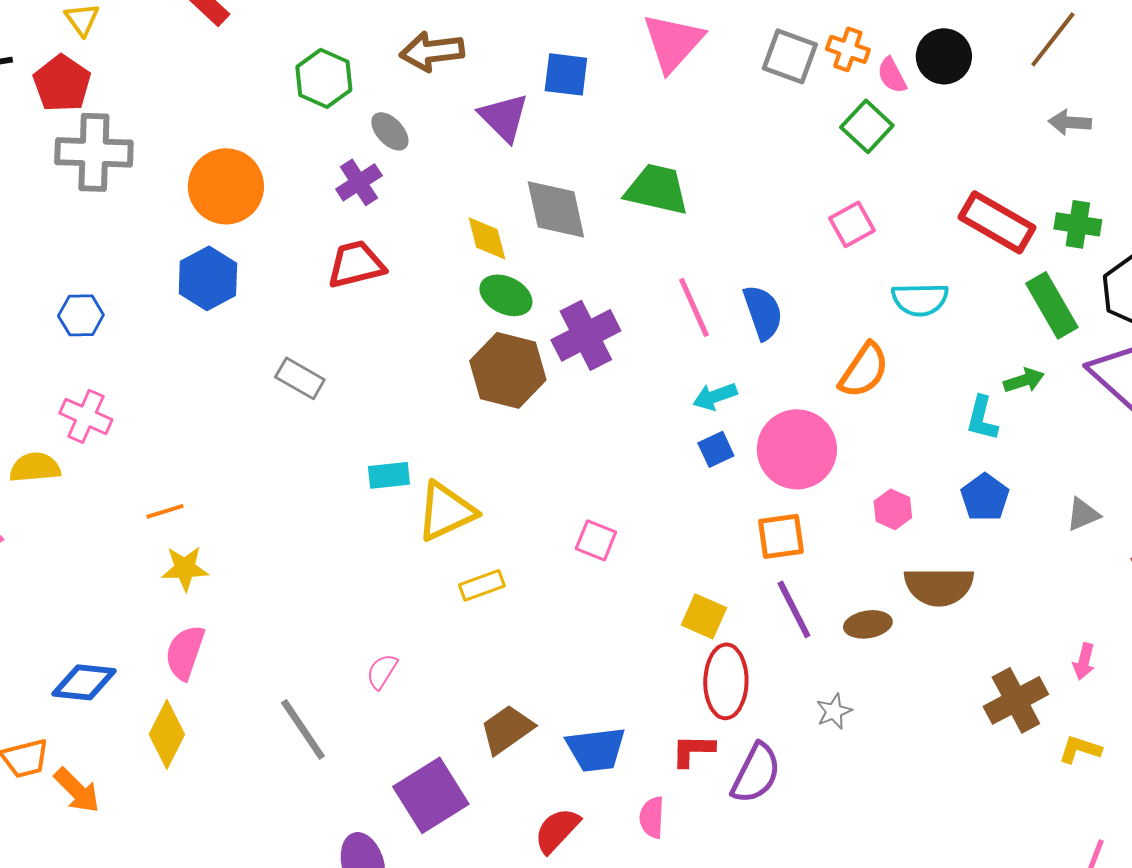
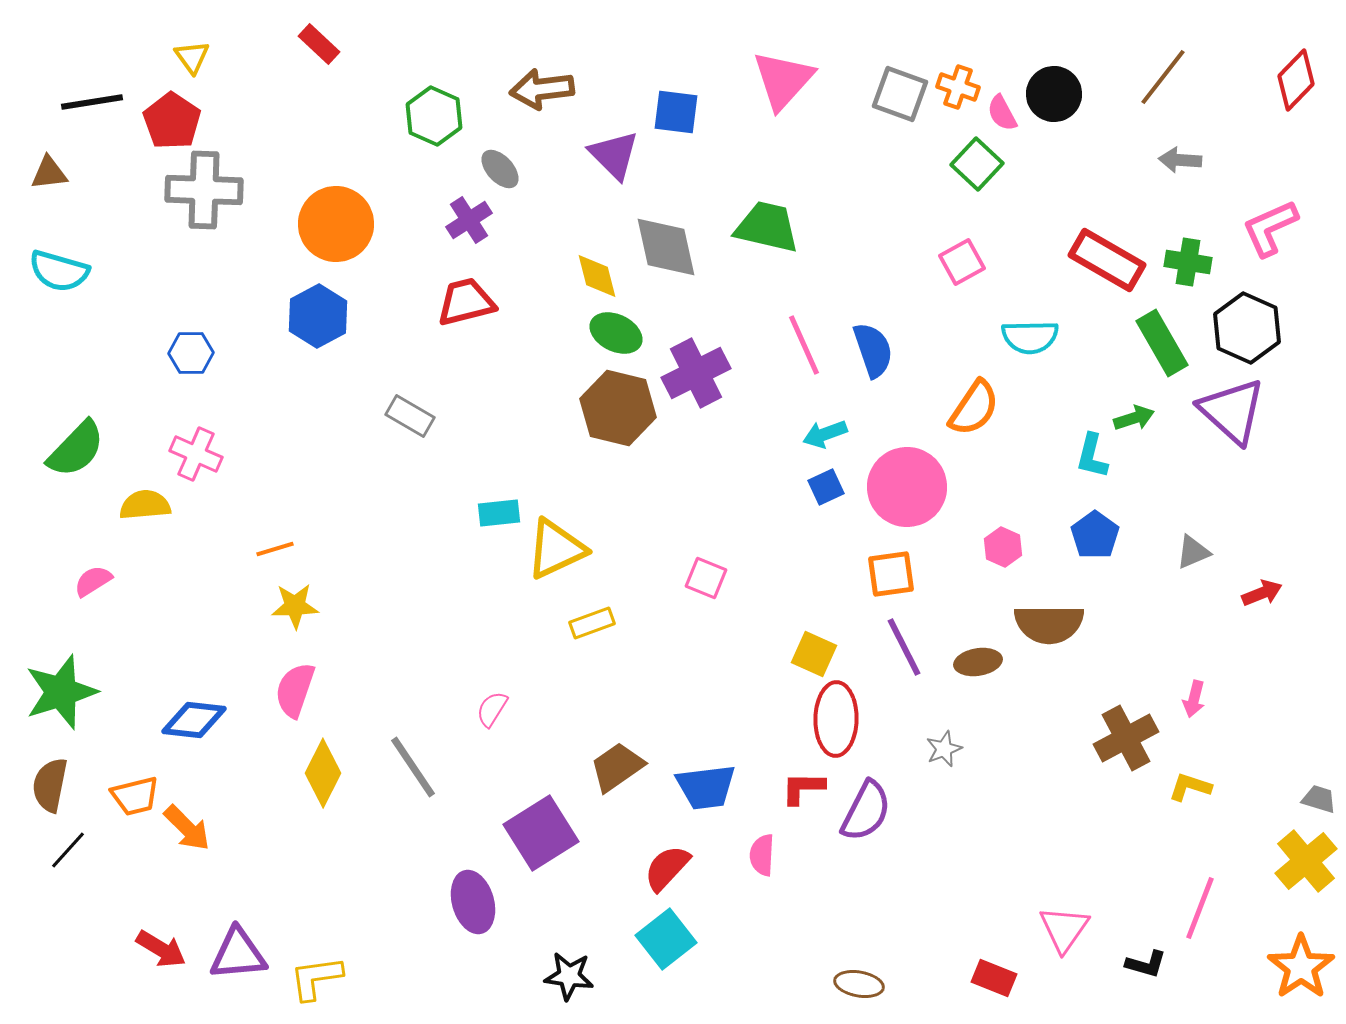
yellow diamond: (167, 734) -> (323, 773), moved

